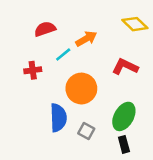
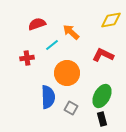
yellow diamond: (135, 24) -> (111, 20), turned -55
orange arrow: (86, 39) -> (71, 32), turned -108

